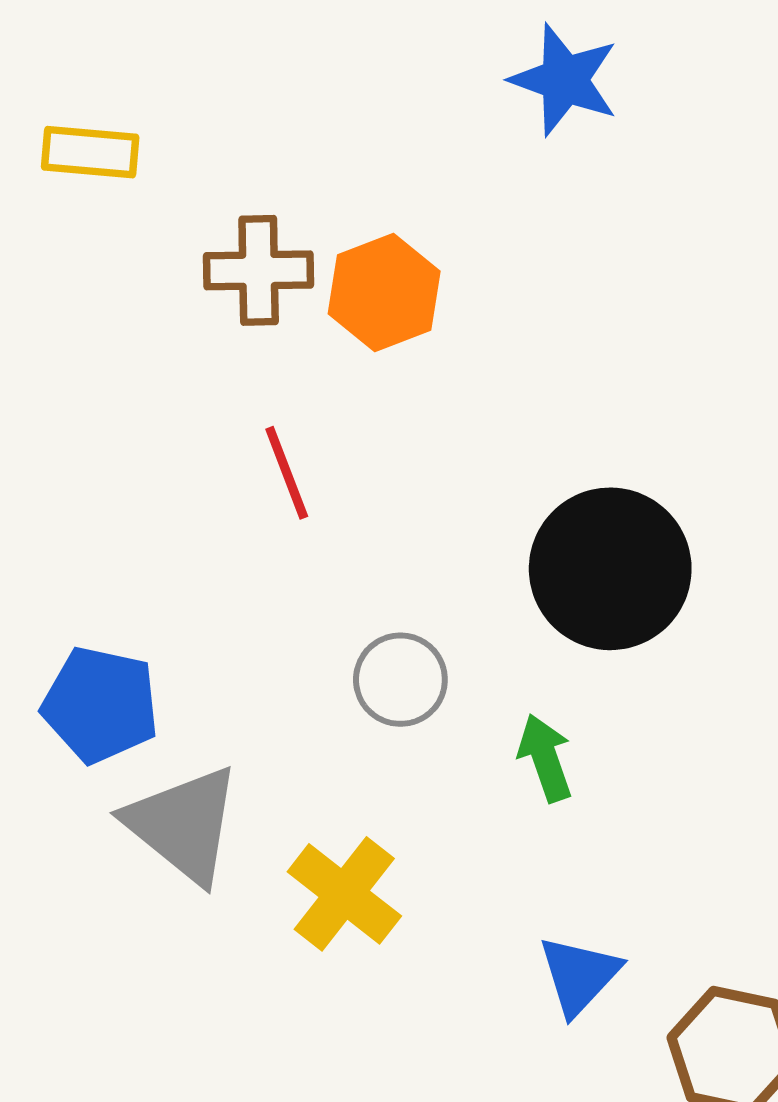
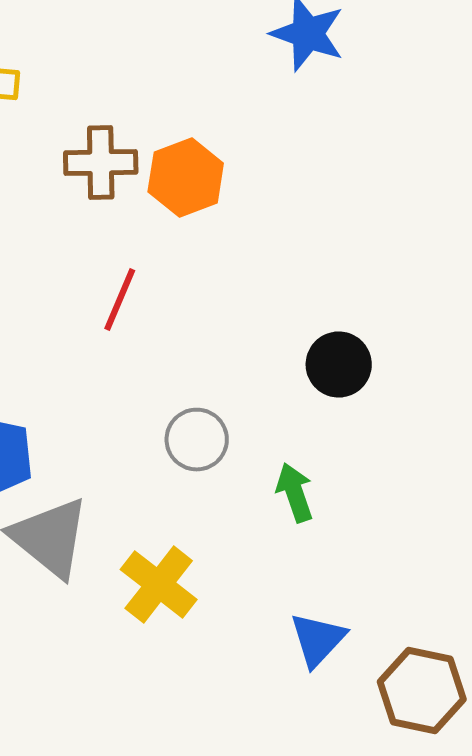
red line: (287, 473) -> (120, 300), turned 44
black circle: (610, 569) -> (339, 364), size x0.6

